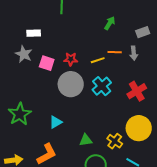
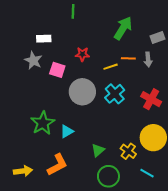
green arrow: (110, 23) -> (123, 28), size x1.6
red star: (71, 59) -> (82, 54), moved
red cross: (137, 91) -> (151, 99), turned -30
green star: (20, 114) -> (43, 123), moved
green triangle: (86, 140) -> (98, 150), turned -32

